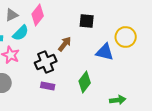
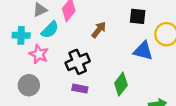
black square: (87, 21) -> (138, 16), moved
brown arrow: (65, 44) -> (99, 30), moved

